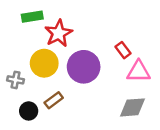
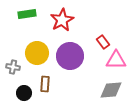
red star: (59, 33) -> (62, 20), moved
brown rectangle: (54, 100) -> (45, 84), turned -49

